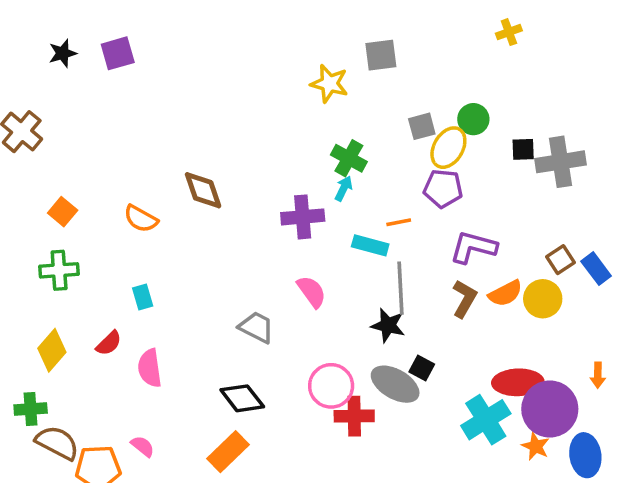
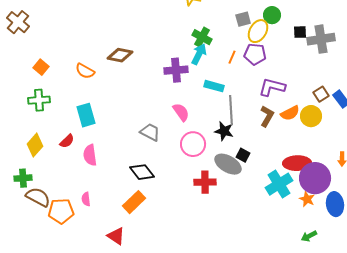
cyan arrow: (344, 188) -> (199, 54), size x1.5
brown diamond: (203, 190) -> (120, 55), turned -60
orange line: (399, 222) -> (232, 57), moved, turned -56
cyan rectangle: (143, 297) -> (86, 115), size x1.6
pink circle: (331, 386) -> (193, 144), moved
pink semicircle: (143, 446) -> (86, 199), turned -136

